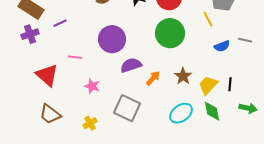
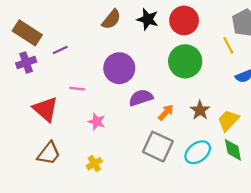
gray square: (127, 108) -> (158, 147), moved
brown trapezoid: (50, 114) -> (49, 153), turned -90

